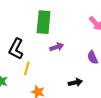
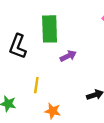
black L-shape: (16, 49) -> (18, 46), moved

